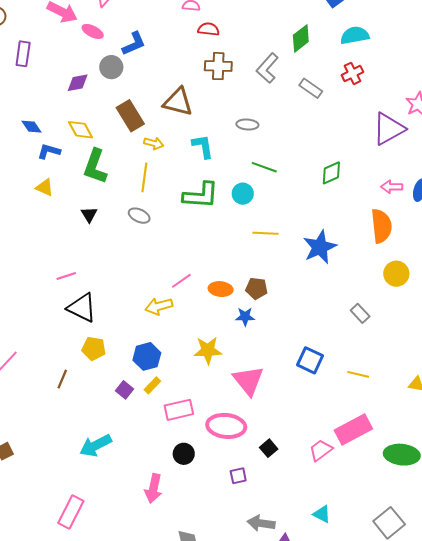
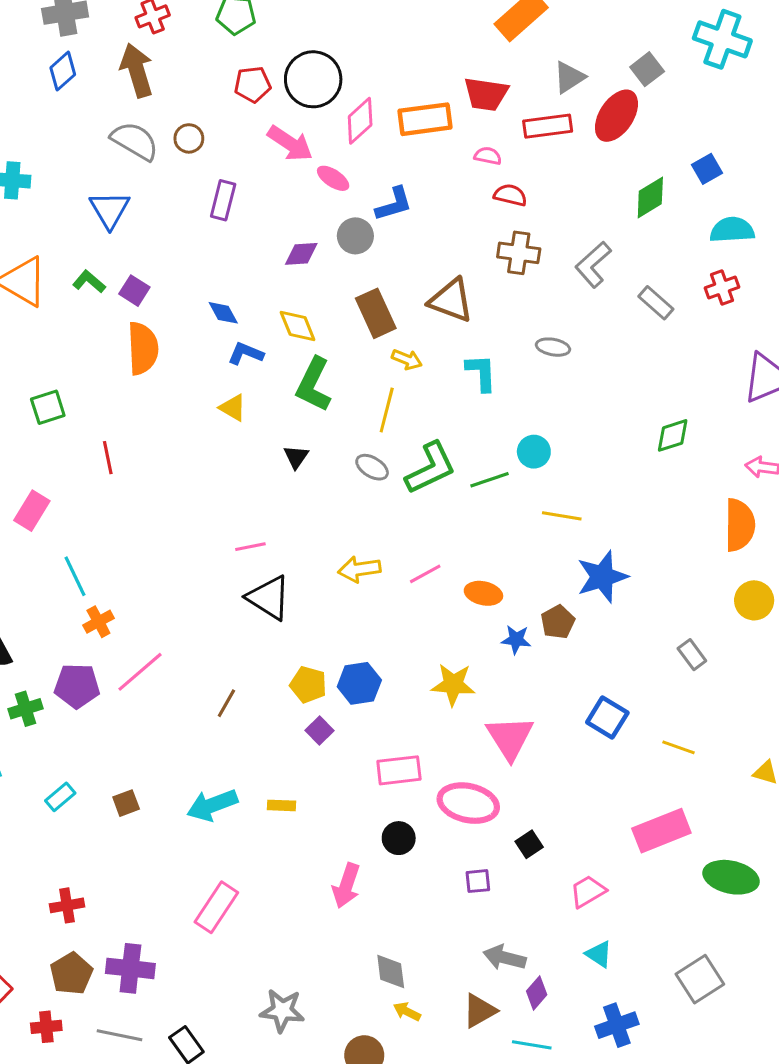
green diamond: (301, 38) -> (650, 197), moved
green line: (264, 167) -> (490, 480), moved, turned -45
green L-shape: (201, 195) -> (431, 468), moved, turned -36
blue star: (320, 247) -> (602, 577), moved
brown pentagon: (257, 288) -> (558, 622), moved, turned 30
yellow arrow: (159, 306) -> (359, 569), moved
yellow pentagon: (94, 348) -> (308, 685), moved
yellow rectangle: (152, 385) -> (282, 805), moved, turned 42
cyan arrow: (96, 445) -> (212, 805), moved
pink trapezoid: (321, 450) -> (588, 891), moved

